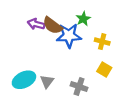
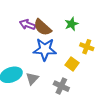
blue star: (69, 36) -> (45, 49), moved
yellow square: (104, 70) -> (72, 64), moved

